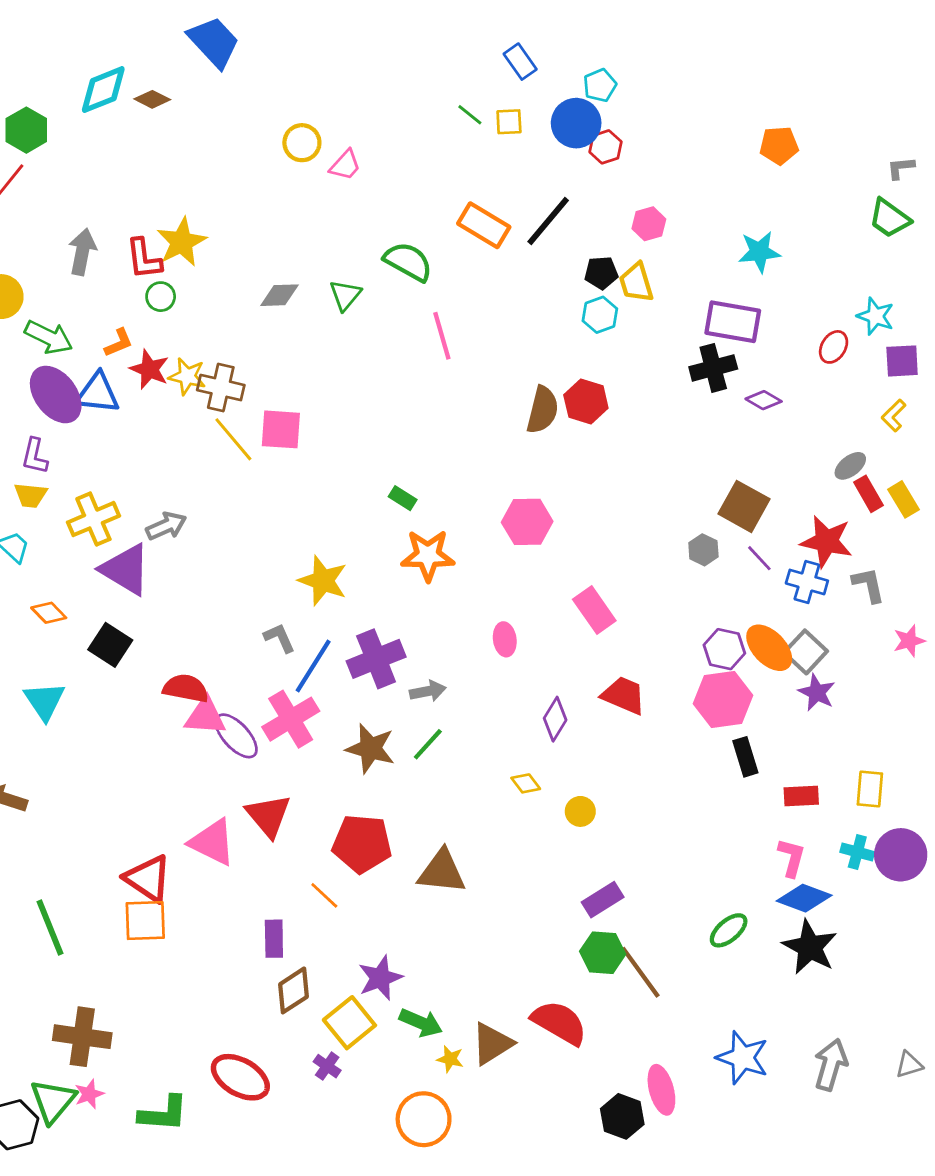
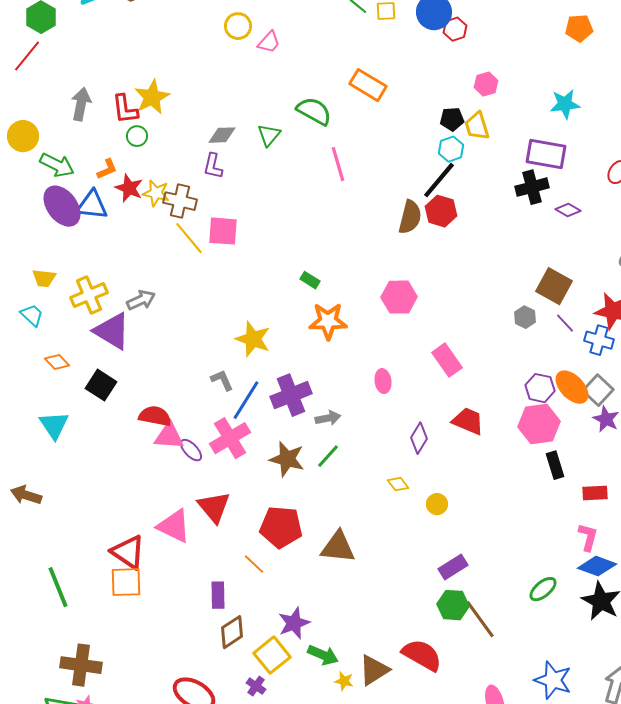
black line: (548, 221) -> (439, 180), moved
purple L-shape: (35, 456) -> (213, 166), moved
purple ellipse: (236, 736) -> (191, 450), size x0.7

